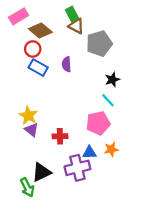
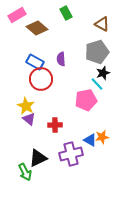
brown triangle: (76, 26) -> (102, 24), moved
gray pentagon: (99, 44) -> (97, 52), moved
red circle: (33, 49) -> (41, 79), moved, size x1.5
cyan line: (108, 100) -> (97, 84), moved
pink pentagon: (98, 123) -> (86, 100), moved
blue triangle: (89, 153) -> (90, 140), moved, turned 32

